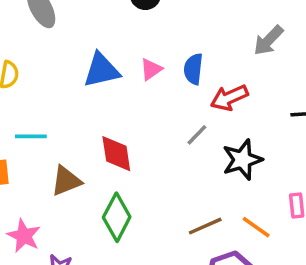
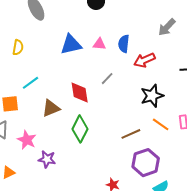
pink triangle: (151, 69) -> (99, 44), turned 40
gray line: (197, 135) -> (107, 79), moved
cyan line: (31, 136) -> (31, 83), turned -36
orange line: (256, 227) -> (161, 124), moved

